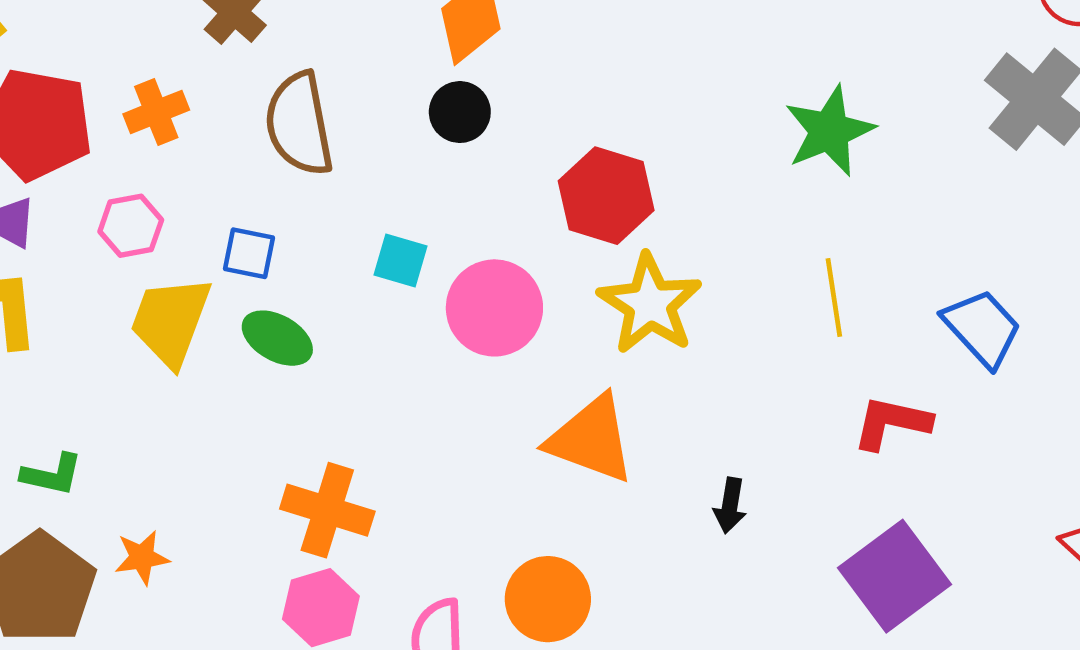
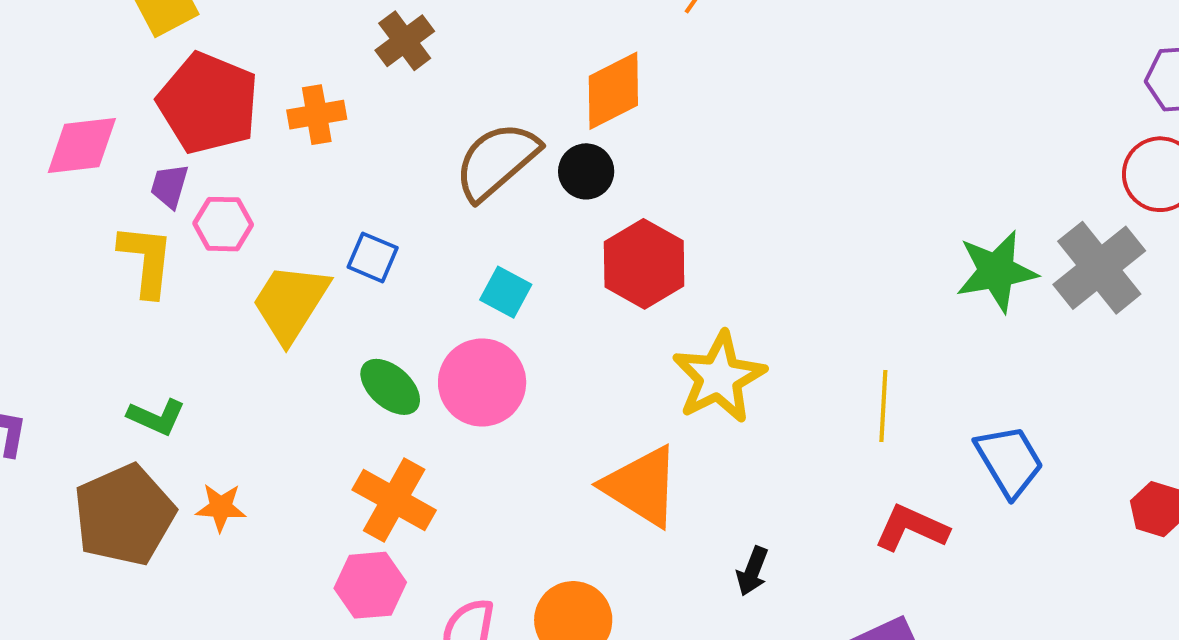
brown semicircle: (299, 124) -> (497, 161), moved, turned 48
green star: (829, 131) -> (996, 271), moved
red hexagon: (606, 196) -> (644, 264), moved
pink hexagon: (131, 226) -> (223, 224), moved
pink circle: (494, 308) -> (482, 382), moved
green ellipse: (277, 338) -> (390, 387), moved

